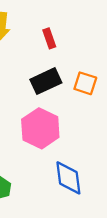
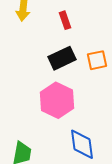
orange square: (85, 83) -> (97, 60), turned -30

